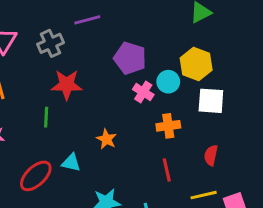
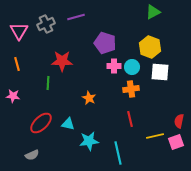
gray cross: (51, 43) -> (46, 24), moved
cyan circle: (168, 82) -> (132, 67), moved
pink cross: (143, 92) -> (114, 66), turned -32
red semicircle: (211, 155) -> (179, 121), moved
cyan triangle: (71, 163) -> (68, 124), moved

